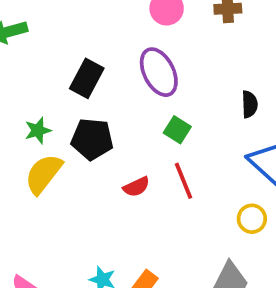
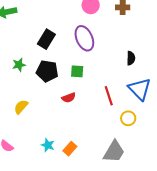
green square: (177, 130) -> (77, 71), moved, turned -32
yellow semicircle: (44, 174) -> (21, 107), moved, size x0.7
red line: (184, 181) -> (109, 96), moved

